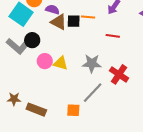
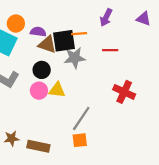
black square: (74, 21) -> (64, 41), size x1.5
black circle: (32, 40) -> (42, 70), moved
gray star: (92, 63) -> (75, 58), moved
gray line: (93, 93) -> (81, 119), moved

